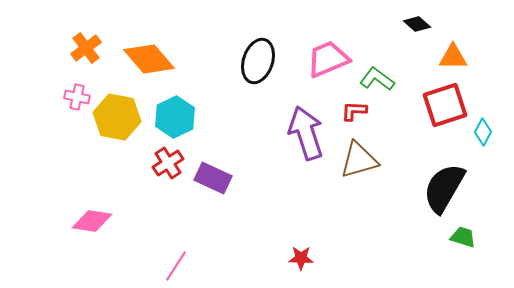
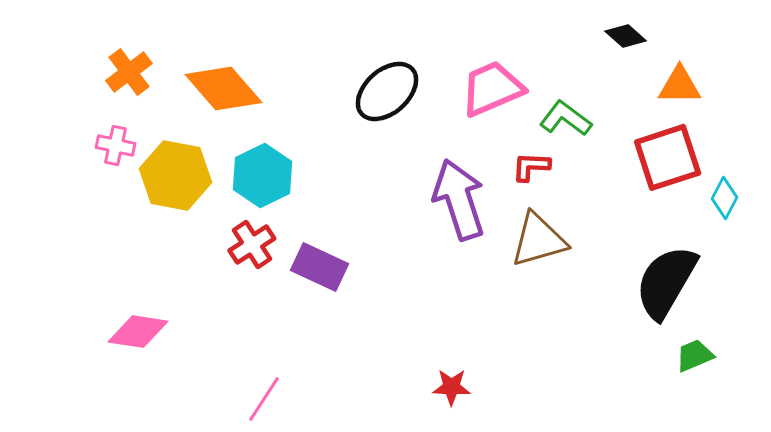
black ellipse: (258, 61) -> (387, 91), turned 30
green trapezoid: (463, 237) -> (695, 356), turned -40

